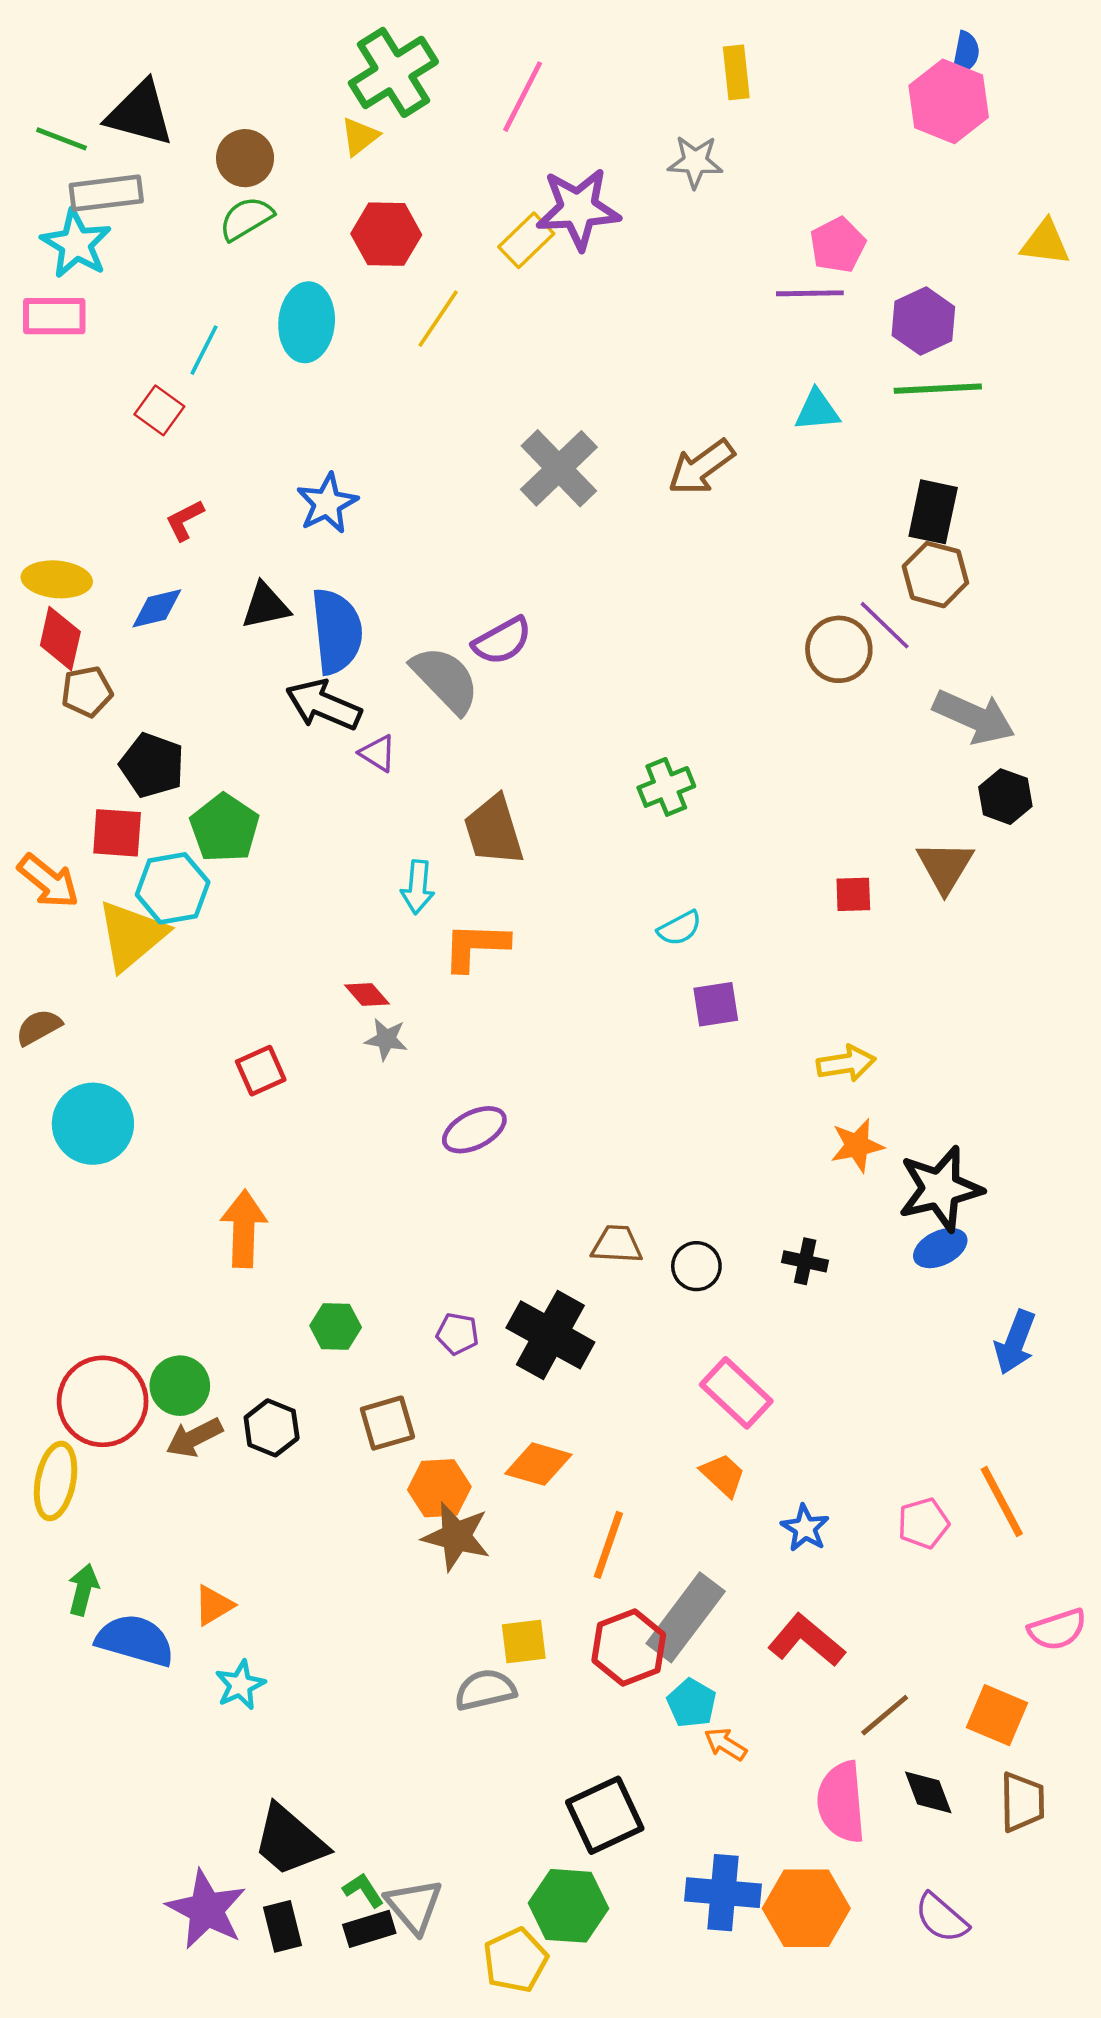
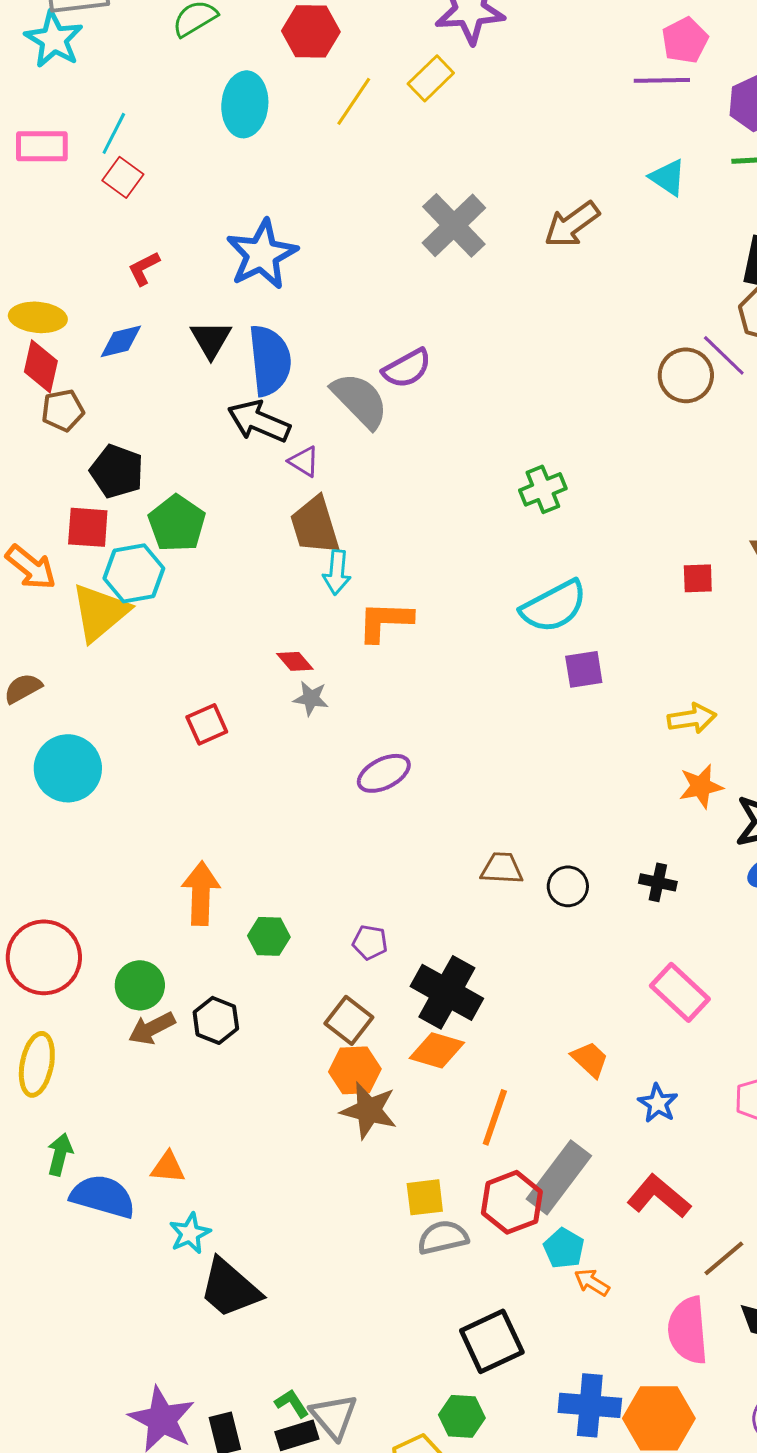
yellow rectangle: (526, 240) -> (431, 78), moved
pink rectangle: (54, 316) -> (42, 146), moved
cyan line: (204, 350) -> (114, 133), moved
cyan triangle: (817, 410) -> (668, 177), turned 39
blue star: (327, 503) -> (262, 254), size x1.4
black triangle: (266, 606) -> (211, 339), turned -48
brown trapezoid: (494, 830) -> (315, 525), moved
cyan semicircle: (680, 928) -> (554, 606), size x1.8
orange arrow: (244, 1229) -> (201, 893), moved
black cross: (550, 1335) -> (447, 992), moved
pink rectangle: (736, 1393) -> (680, 992), moved
red circle: (103, 1401) -> (44, 957), moved
brown square: (387, 1423) -> (349, 1020), moved, turned -36
orange triangle: (214, 1605) -> (168, 1167), turned 36
gray semicircle: (485, 1690) -> (443, 1237), moved
black trapezoid: (290, 1841) -> (230, 1288), moved
green hexagon: (568, 1906) -> (462, 1416), size x0.7

